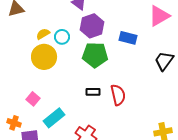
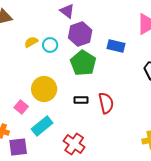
green pentagon: (95, 55) -> (83, 63), turned 30
yellow circle: (44, 57) -> (44, 89), moved

